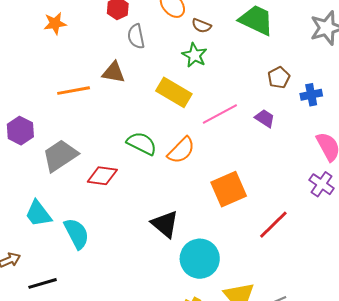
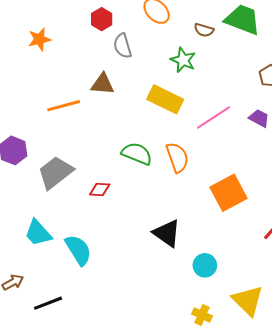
brown semicircle: (201, 26) -> (204, 30), moved
orange semicircle: (181, 150) -> (177, 157), turned -60
red diamond: (102, 176) -> (100, 189), size x0.7
cyan circle: (200, 259) -> (205, 265), size x0.6

